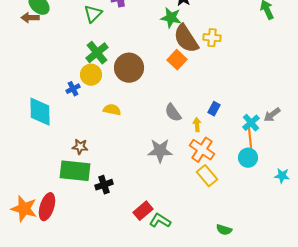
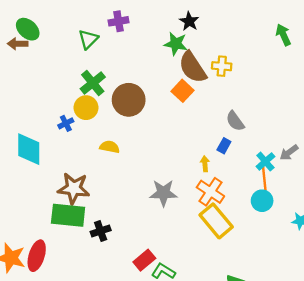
gray semicircle: (173, 113) -> (235, 121), moved
brown star: (80, 147) -> (74, 188), size x1.8
yellow rectangle: (207, 176) -> (216, 221), size x1.4

